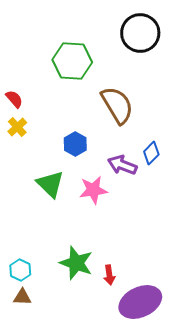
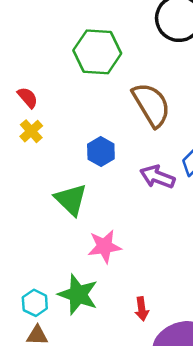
pink star: (93, 190) -> (104, 246), moved
green star: (76, 263) -> (78, 294), moved

